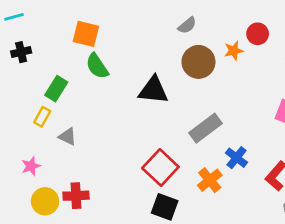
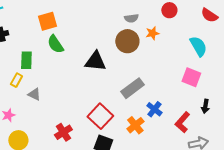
gray semicircle: (187, 25) -> (131, 18), moved, turned 32
orange square: (86, 34) -> (47, 21), turned -30
red circle: (258, 34) -> (169, 10), moved
green rectangle: (56, 89) -> (26, 60), turned -30
red cross: (76, 196) -> (63, 132), moved, turned -30

